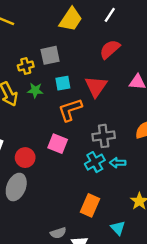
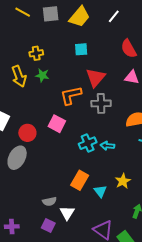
red semicircle: (110, 49) -> (129, 49), moved, turned -84
gray square: (50, 55) -> (51, 14), moved
cyan square: (63, 83) -> (81, 49), moved
gray cross: (104, 136) -> (101, 103), moved
cyan triangle: (118, 228) -> (100, 191), moved

